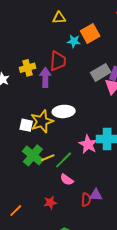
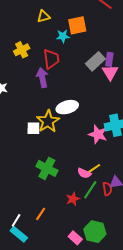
orange square: (90, 33) -> (77, 25), turned 30
yellow cross: (28, 68) -> (22, 50), moved
green cross: (33, 155) -> (47, 168), moved
yellow line: (48, 158) -> (94, 169), moved
green line: (64, 160) -> (90, 190), moved

